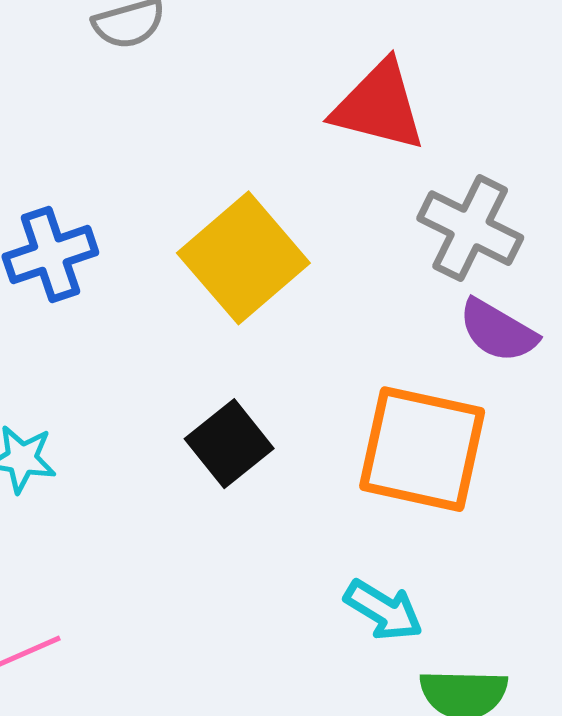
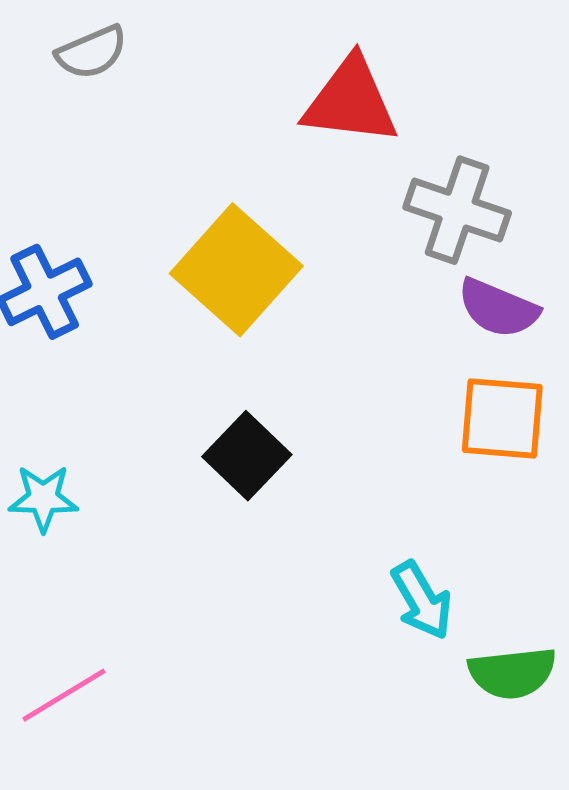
orange square: (422, 449) -> (502, 418), moved, size x0.7
cyan arrow: (383, 610) -> (422, 600), turned 36

